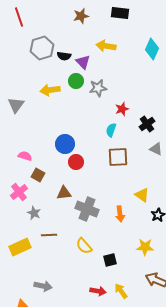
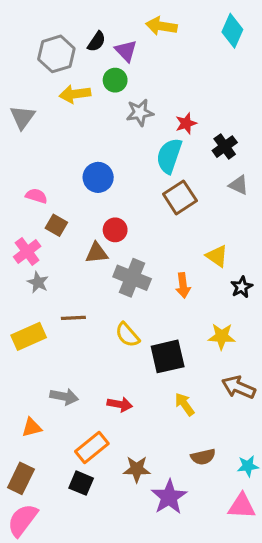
gray hexagon: (42, 48) -> (56, 54), moved
black semicircle: (64, 56) -> (97, 42), turned -64
gray star: (98, 88) -> (140, 113), moved
cyan semicircle: (111, 130) -> (169, 156), size x1.6
brown square: (118, 157) -> (180, 197), turned -30
red circle: (76, 162) -> (115, 230), moved
gray star: (34, 213) -> (38, 282), moved
black square: (110, 260) -> (168, 356), size x1.6
red arrow: (98, 291) -> (120, 404), moved

